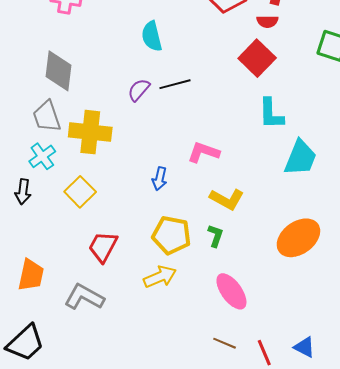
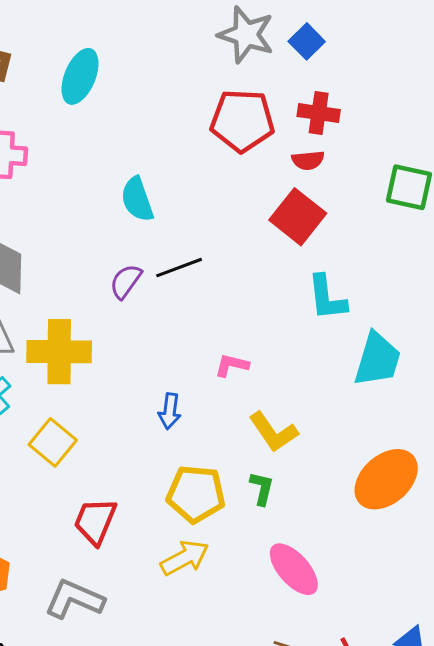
pink L-shape: (204, 152) -> (232, 365), size x0.7
yellow L-shape: (227, 199) -> (273, 432), turned 32

